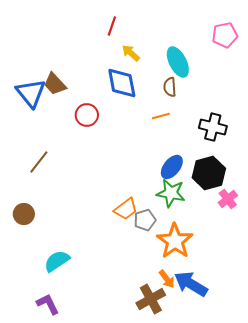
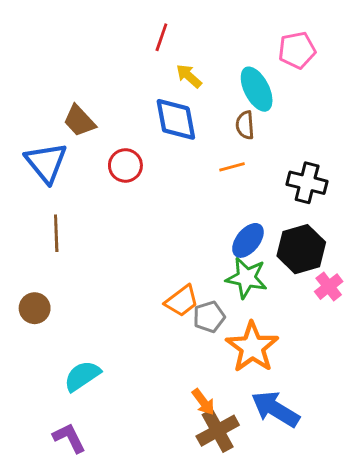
pink pentagon: (225, 35) -> (297, 50), moved
blue triangle: (31, 93) -> (46, 163), moved
brown line: (39, 162) -> (56, 233), turned -40
orange arrow: (167, 279) -> (203, 402), moved

